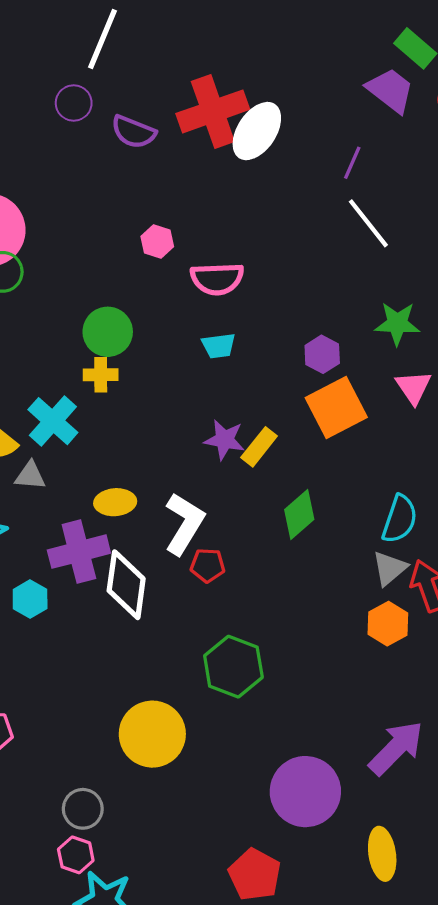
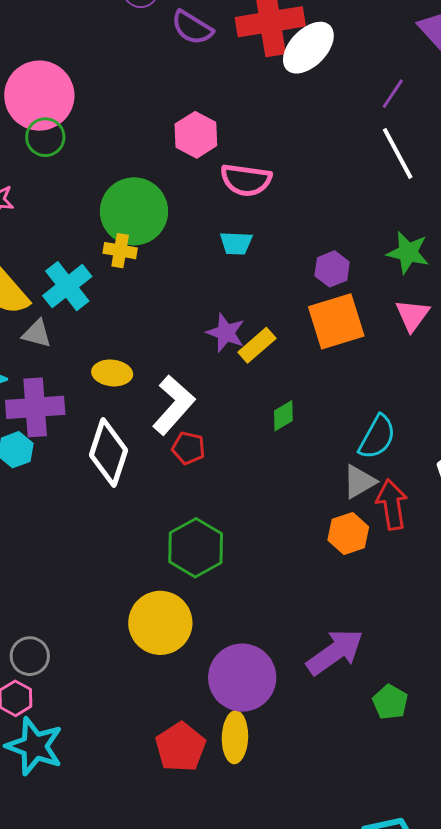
pink hexagon: (157, 242) -> (196, 135), size x1.4
green circle: (108, 332) -> (134, 211), size x1.4
green diamond: (299, 514) -> (283, 416), size x0.7
purple cross: (79, 552) -> (35, 407), moved
yellow circle: (152, 734) -> (160, 623), moved
yellow ellipse: (382, 854) -> (235, 737), moved

